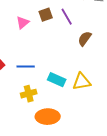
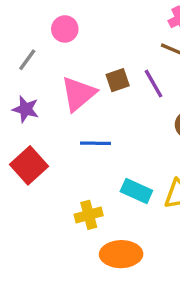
pink triangle: (23, 23) -> (78, 94), size x1.6
blue line: (26, 67) -> (96, 143), moved

